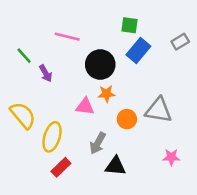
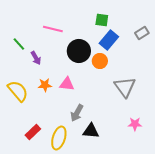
orange star: (107, 94) -> (45, 85), moved
gray triangle: (159, 110) -> (125, 87), turned 45
orange circle: (127, 119) -> (100, 61), moved
yellow ellipse: (52, 137) -> (59, 138), moved
red rectangle: (61, 167) -> (33, 132), moved

